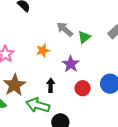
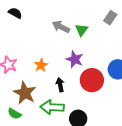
orange star: (43, 50) -> (41, 65), moved
red circle: (83, 88) -> (92, 80), size x1.5

